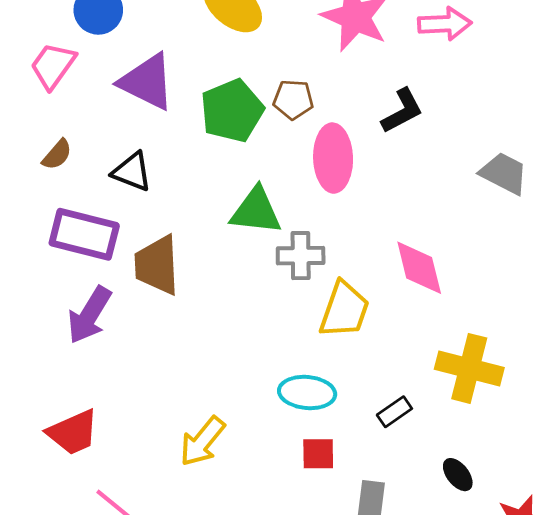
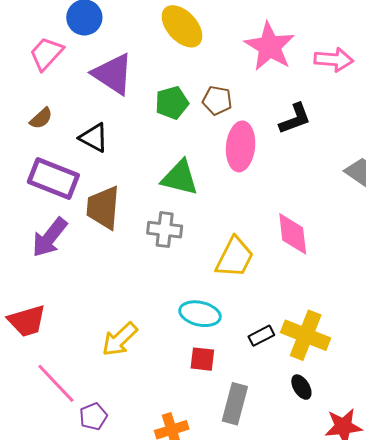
green pentagon: (232, 111) -> (172, 103), size x0.7
gray cross: (301, 256) -> (165, 230), moved
yellow cross: (469, 368) -> (306, 335), moved

